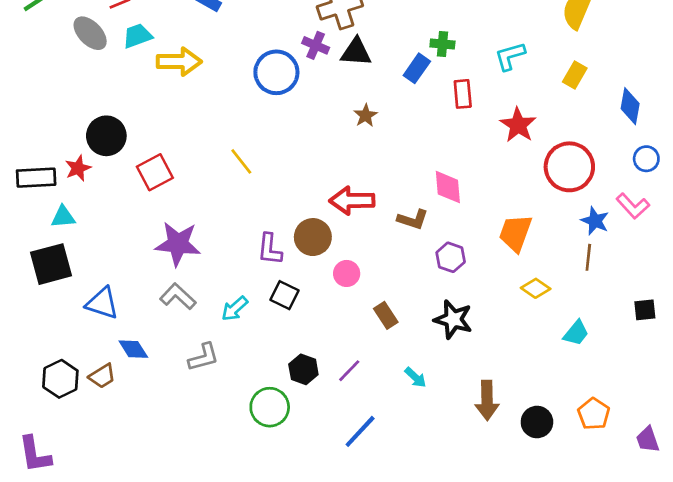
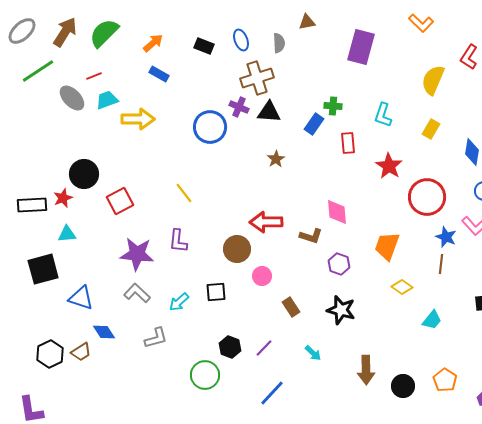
cyan L-shape: (510, 56) -> (383, 115), turned -55
cyan triangle: (63, 217) -> (67, 234), moved
purple L-shape: (270, 249) -> (178, 241), moved
black square: (285, 295) -> (216, 292), turned -30

